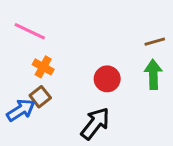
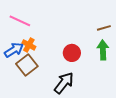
brown square: (40, 97) -> (27, 65), size x1.5
blue arrow: (21, 110) -> (14, 50), moved

